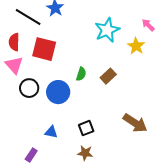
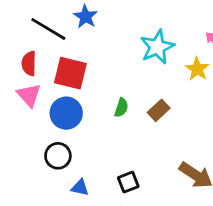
black circle: (29, 88) -> (58, 156), moved
blue circle: (58, 92) -> (66, 113), moved

